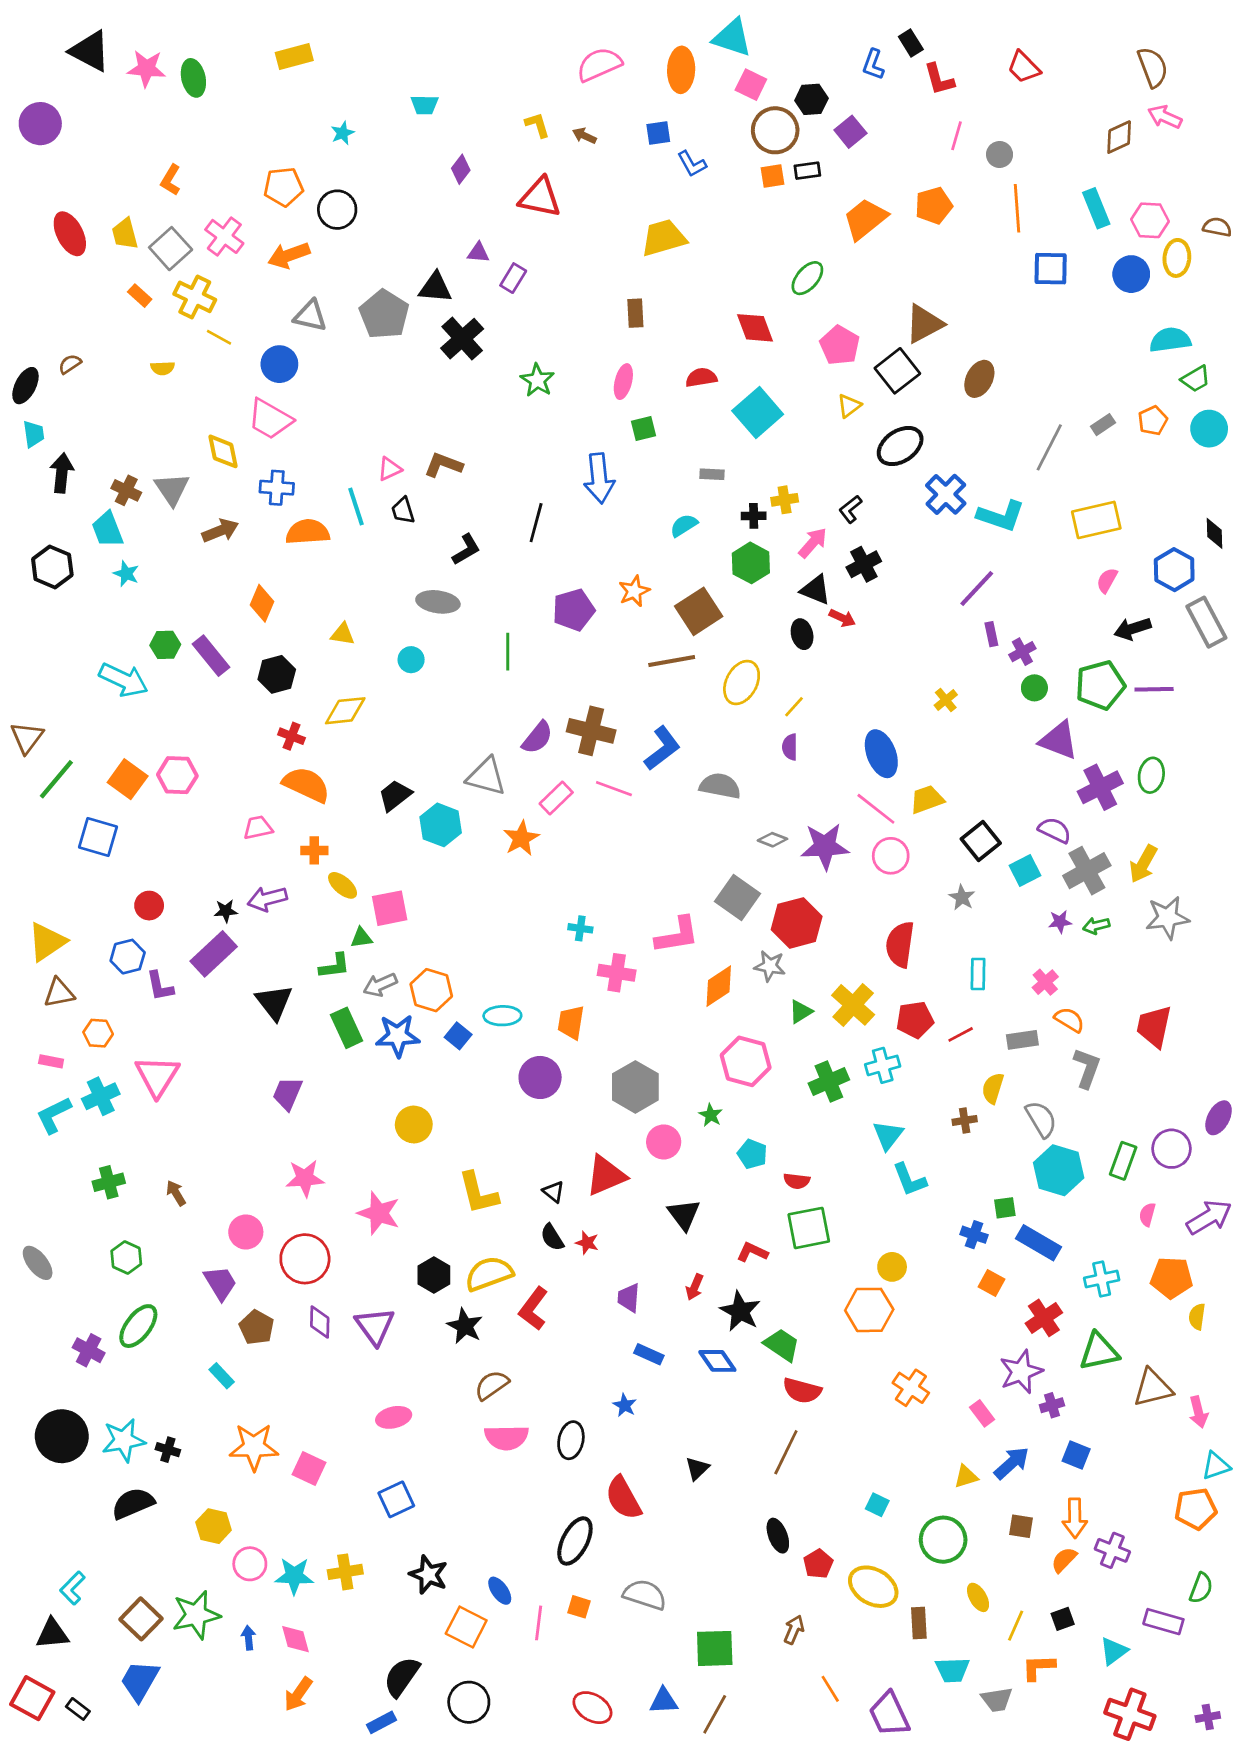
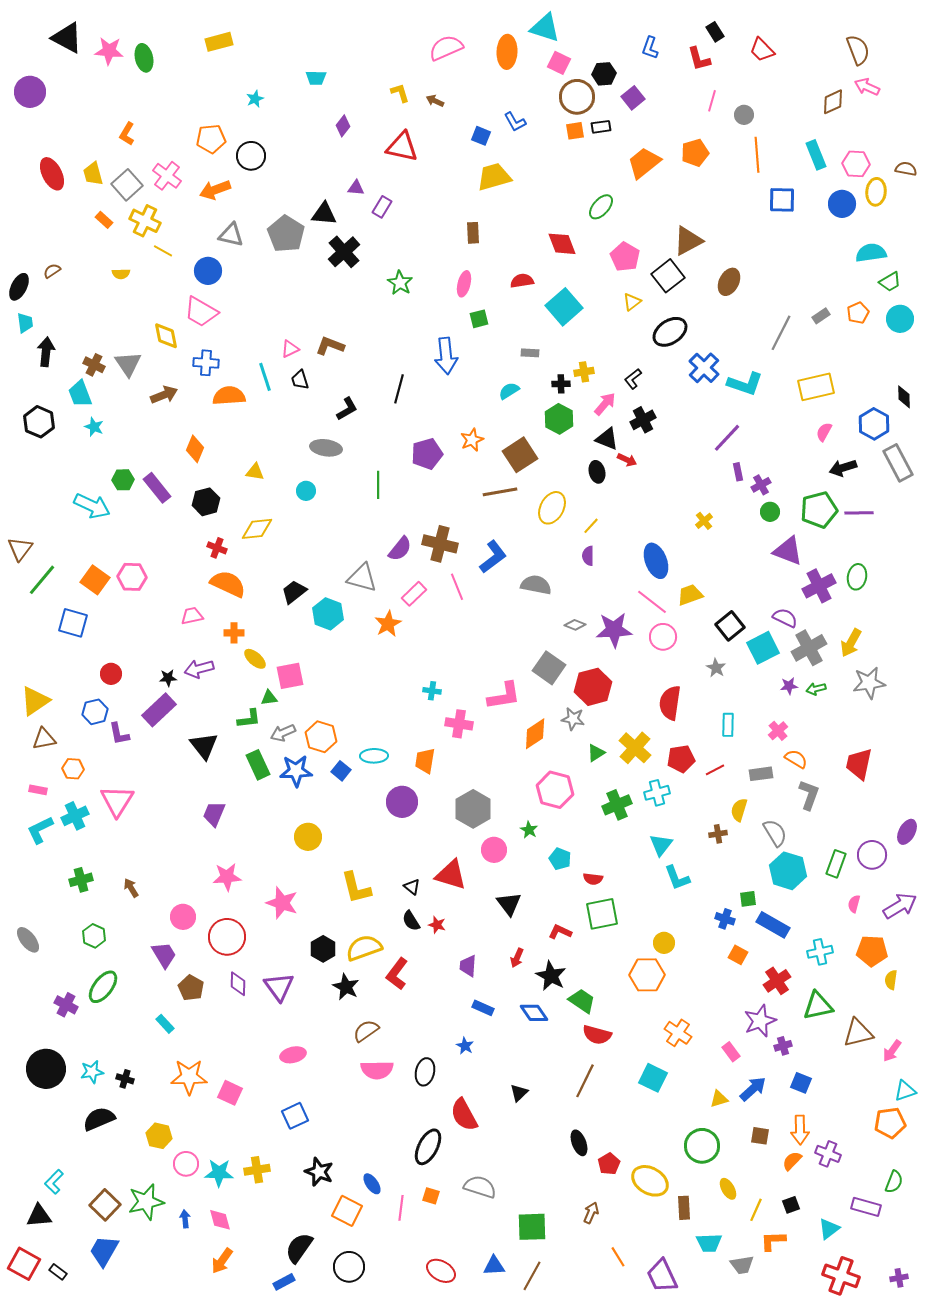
black rectangle: (911, 43) -> (715, 32), moved
blue square: (658, 133) -> (481, 136), moved, turned 30
pink line: (614, 789) -> (457, 587), turned 48
cyan square: (1025, 871) -> (763, 648), size x1.4
red triangle: (606, 1176) -> (451, 875), turned 40
pink arrow: (1198, 1412) -> (892, 1051), turned 50
cyan star: (124, 1440) -> (92, 1072), size x0.7
cyan square: (877, 1505) -> (653, 1078), moved, size x1.6

